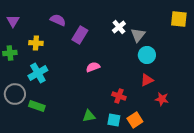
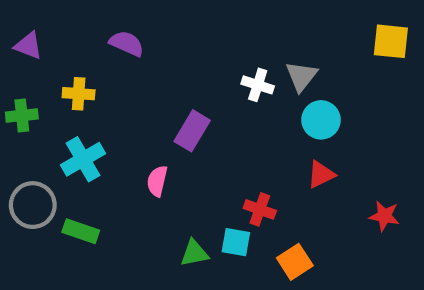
purple triangle: (13, 21) -> (28, 46), turned -40
white cross: (119, 27) -> (258, 85), moved, turned -32
purple rectangle: (80, 35) -> (192, 131), moved
pink semicircle: (93, 67) -> (157, 181), moved, turned -56
red star: (162, 99) -> (384, 216), moved
cyan square: (114, 120) -> (236, 242), moved

